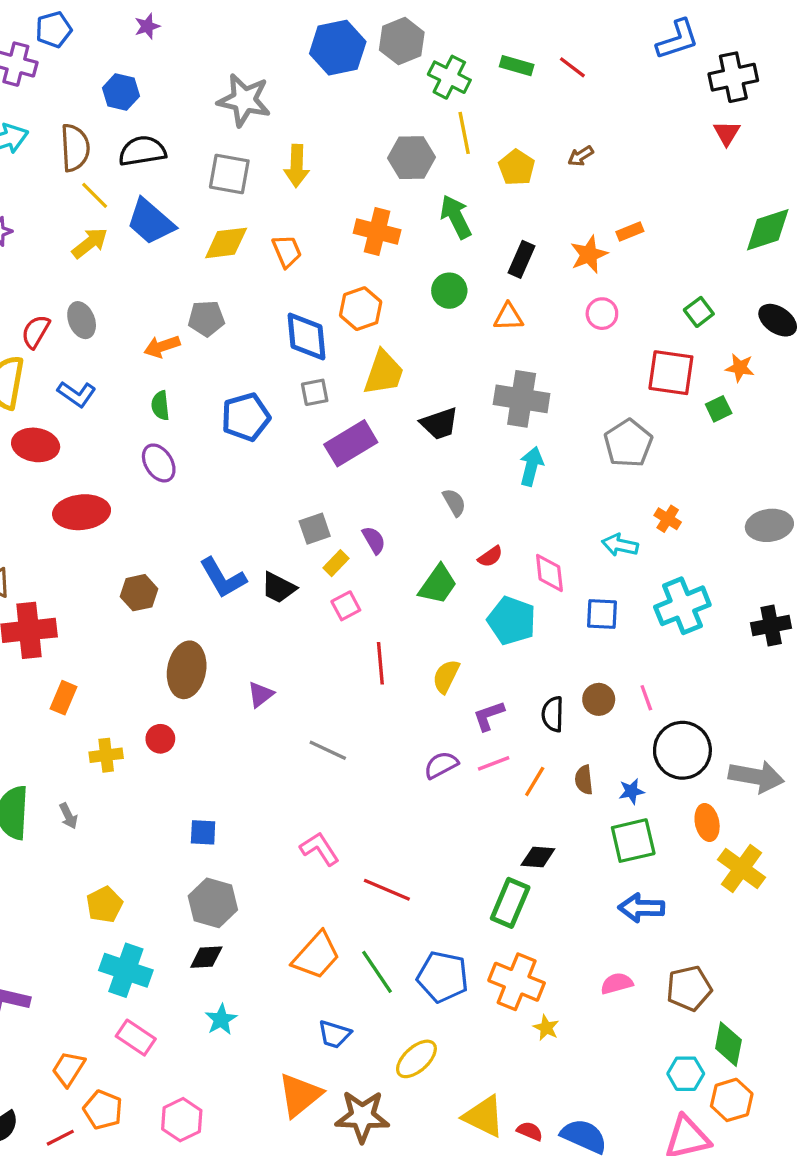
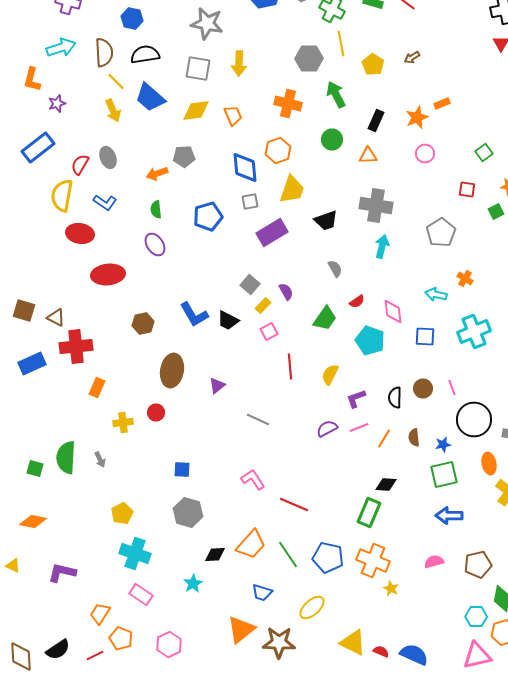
yellow arrow: (90, 243) -> (113, 110), turned 105
red square: (671, 373) -> (467, 190), size x0.6
gray square: (315, 529) -> (250, 284), turned -30
black diamond: (206, 957) -> (215, 554), moved

